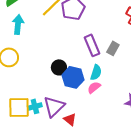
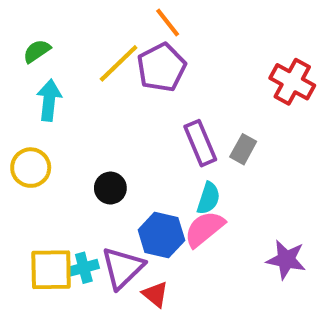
black circle: (59, 67) -> (110, 188), moved
blue hexagon: (73, 77) -> (161, 235), moved
pink semicircle: (94, 87) -> (204, 229), size x1.5

